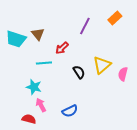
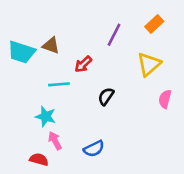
brown triangle: (38, 34) -> (51, 45), turned -32
yellow triangle: (102, 65) -> (149, 64), moved
black semicircle: (79, 72) -> (106, 96), turned -112

